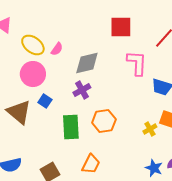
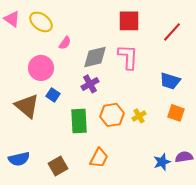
yellow ellipse: (33, 45) -> (41, 22), moved
pink L-shape: (137, 63) -> (128, 57), moved
yellow cross: (150, 129) -> (139, 116), moved
blue star: (154, 168) -> (162, 162), turned 30

